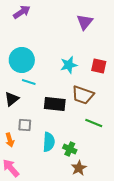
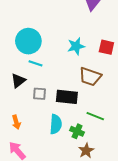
black rectangle: (55, 104) -> (67, 97), moved
green line: (94, 123) -> (95, 116), moved
gray square: (25, 125) -> (40, 94), moved

